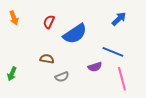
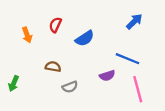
orange arrow: (14, 18) -> (27, 35), moved
blue semicircle: (75, 34) -> (85, 38), size x0.7

